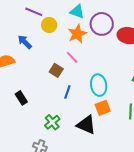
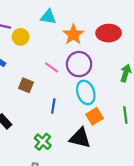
purple circle: (102, 24) -> (79, 64), moved
orange star: (77, 34) -> (73, 35), moved
brown square: (56, 70) -> (26, 85), moved

